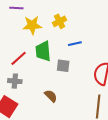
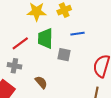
brown semicircle: (51, 96) -> (41, 82), moved

